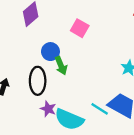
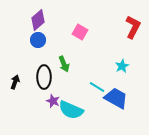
blue circle: (50, 52) -> (38, 40), moved
cyan line: (100, 109) -> (97, 87), moved

